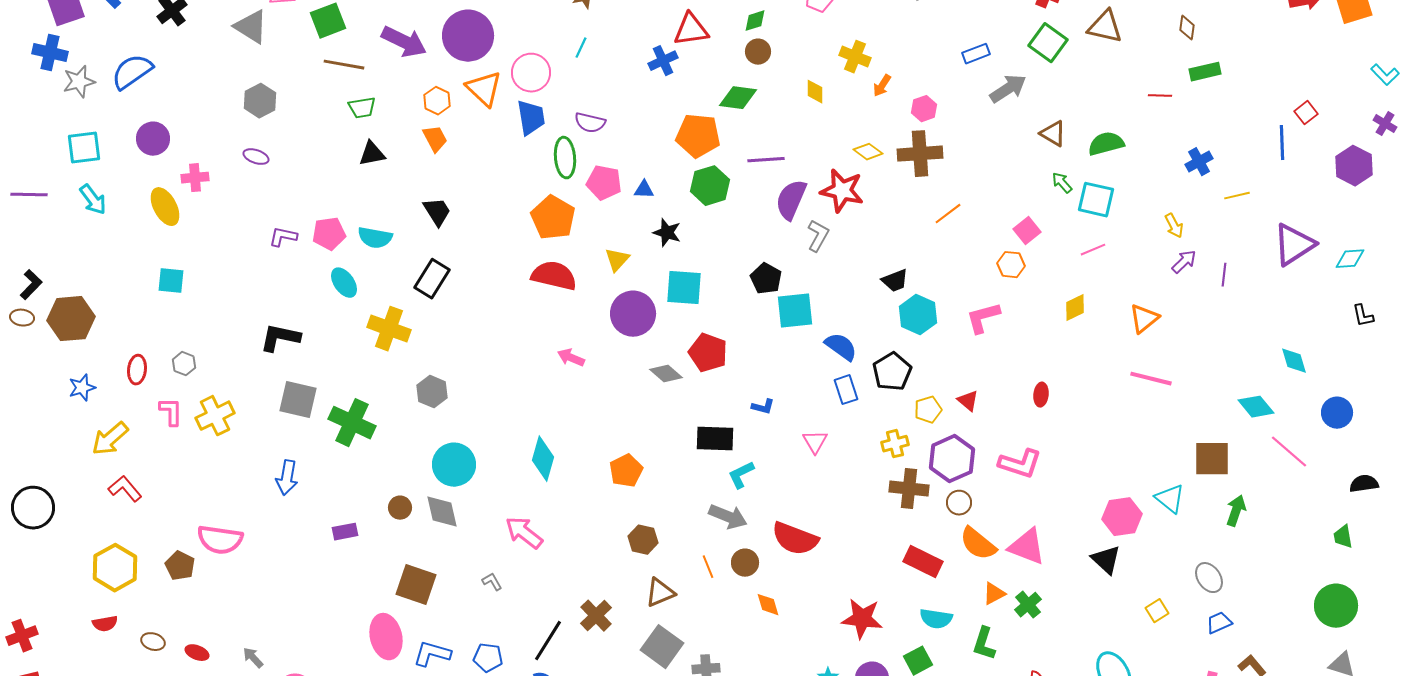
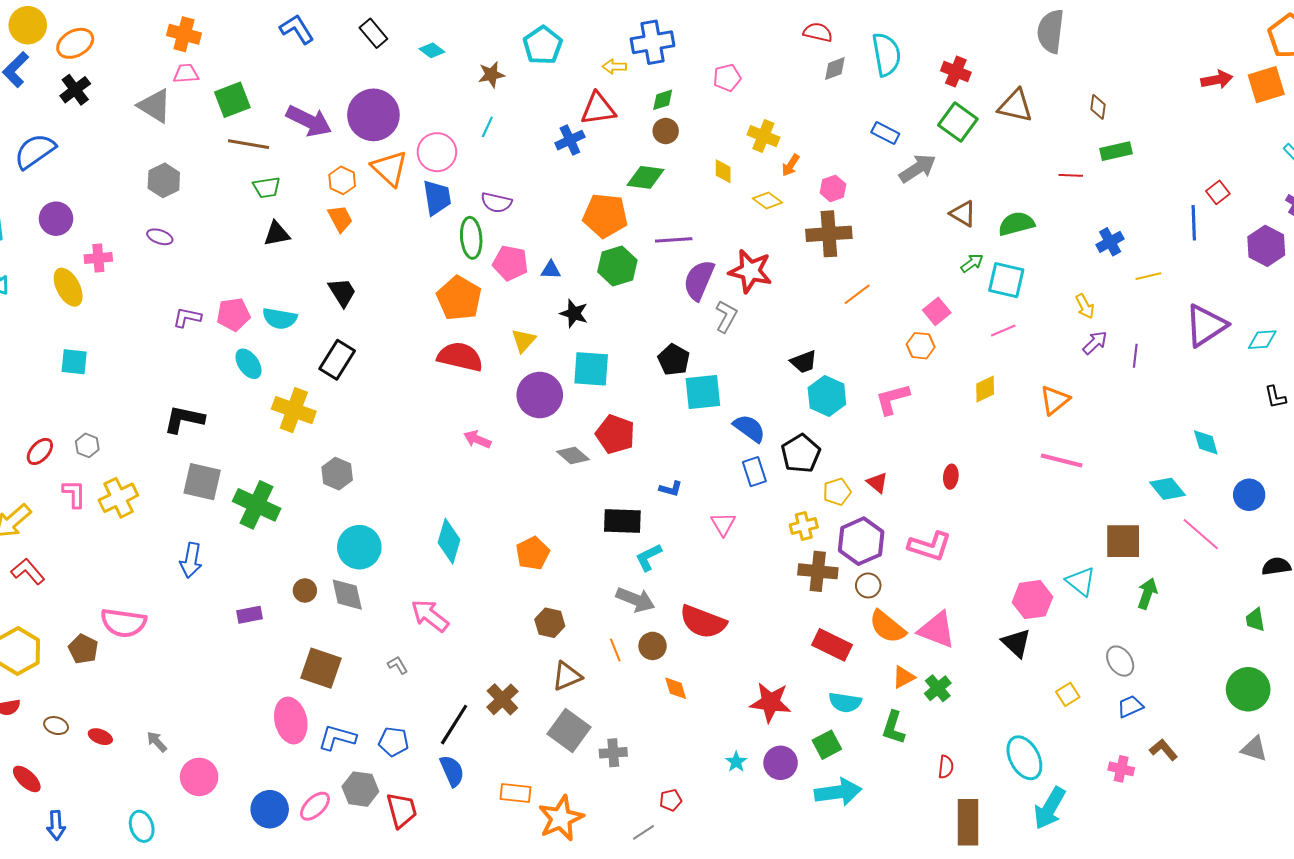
blue rectangle: (976, 54) -> (885, 133), turned 48
yellow diamond: (868, 152) -> (767, 201), moved
green arrow: (1062, 183) -> (972, 263), turned 95
red ellipse: (137, 370) -> (40, 451), turned 36

